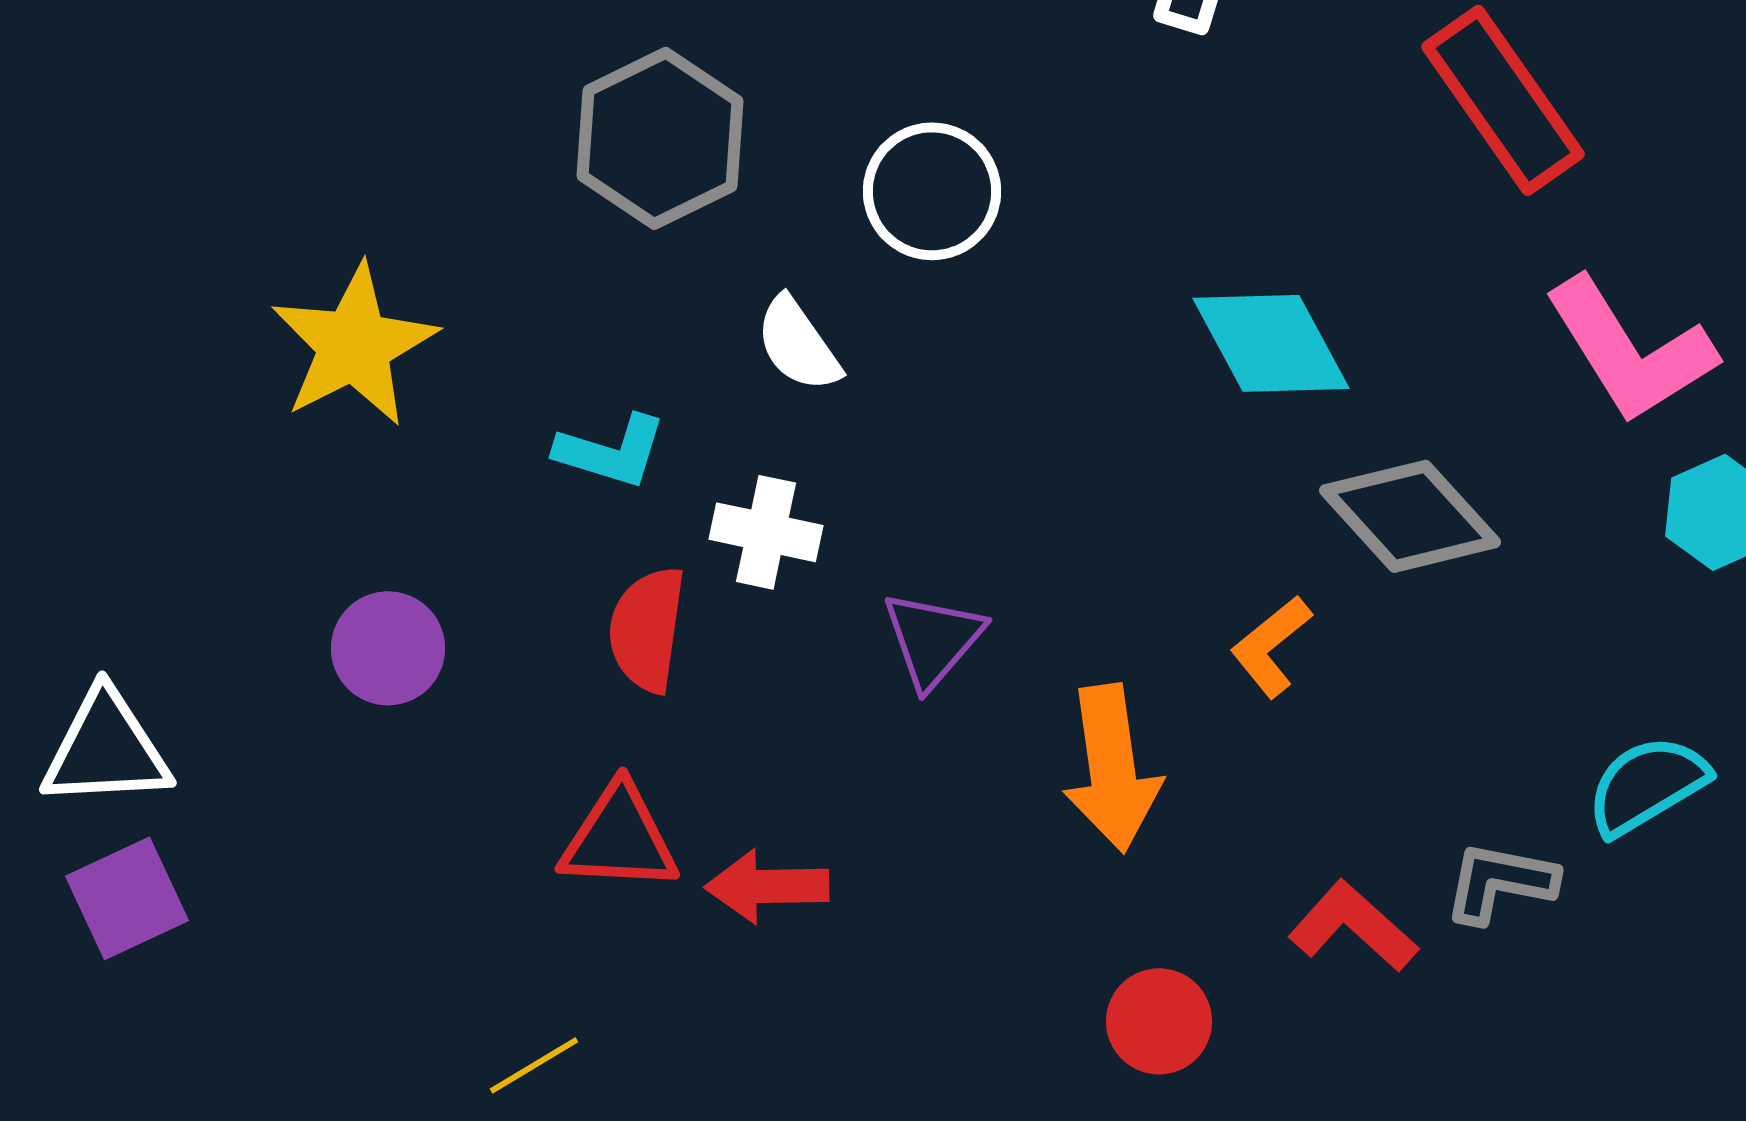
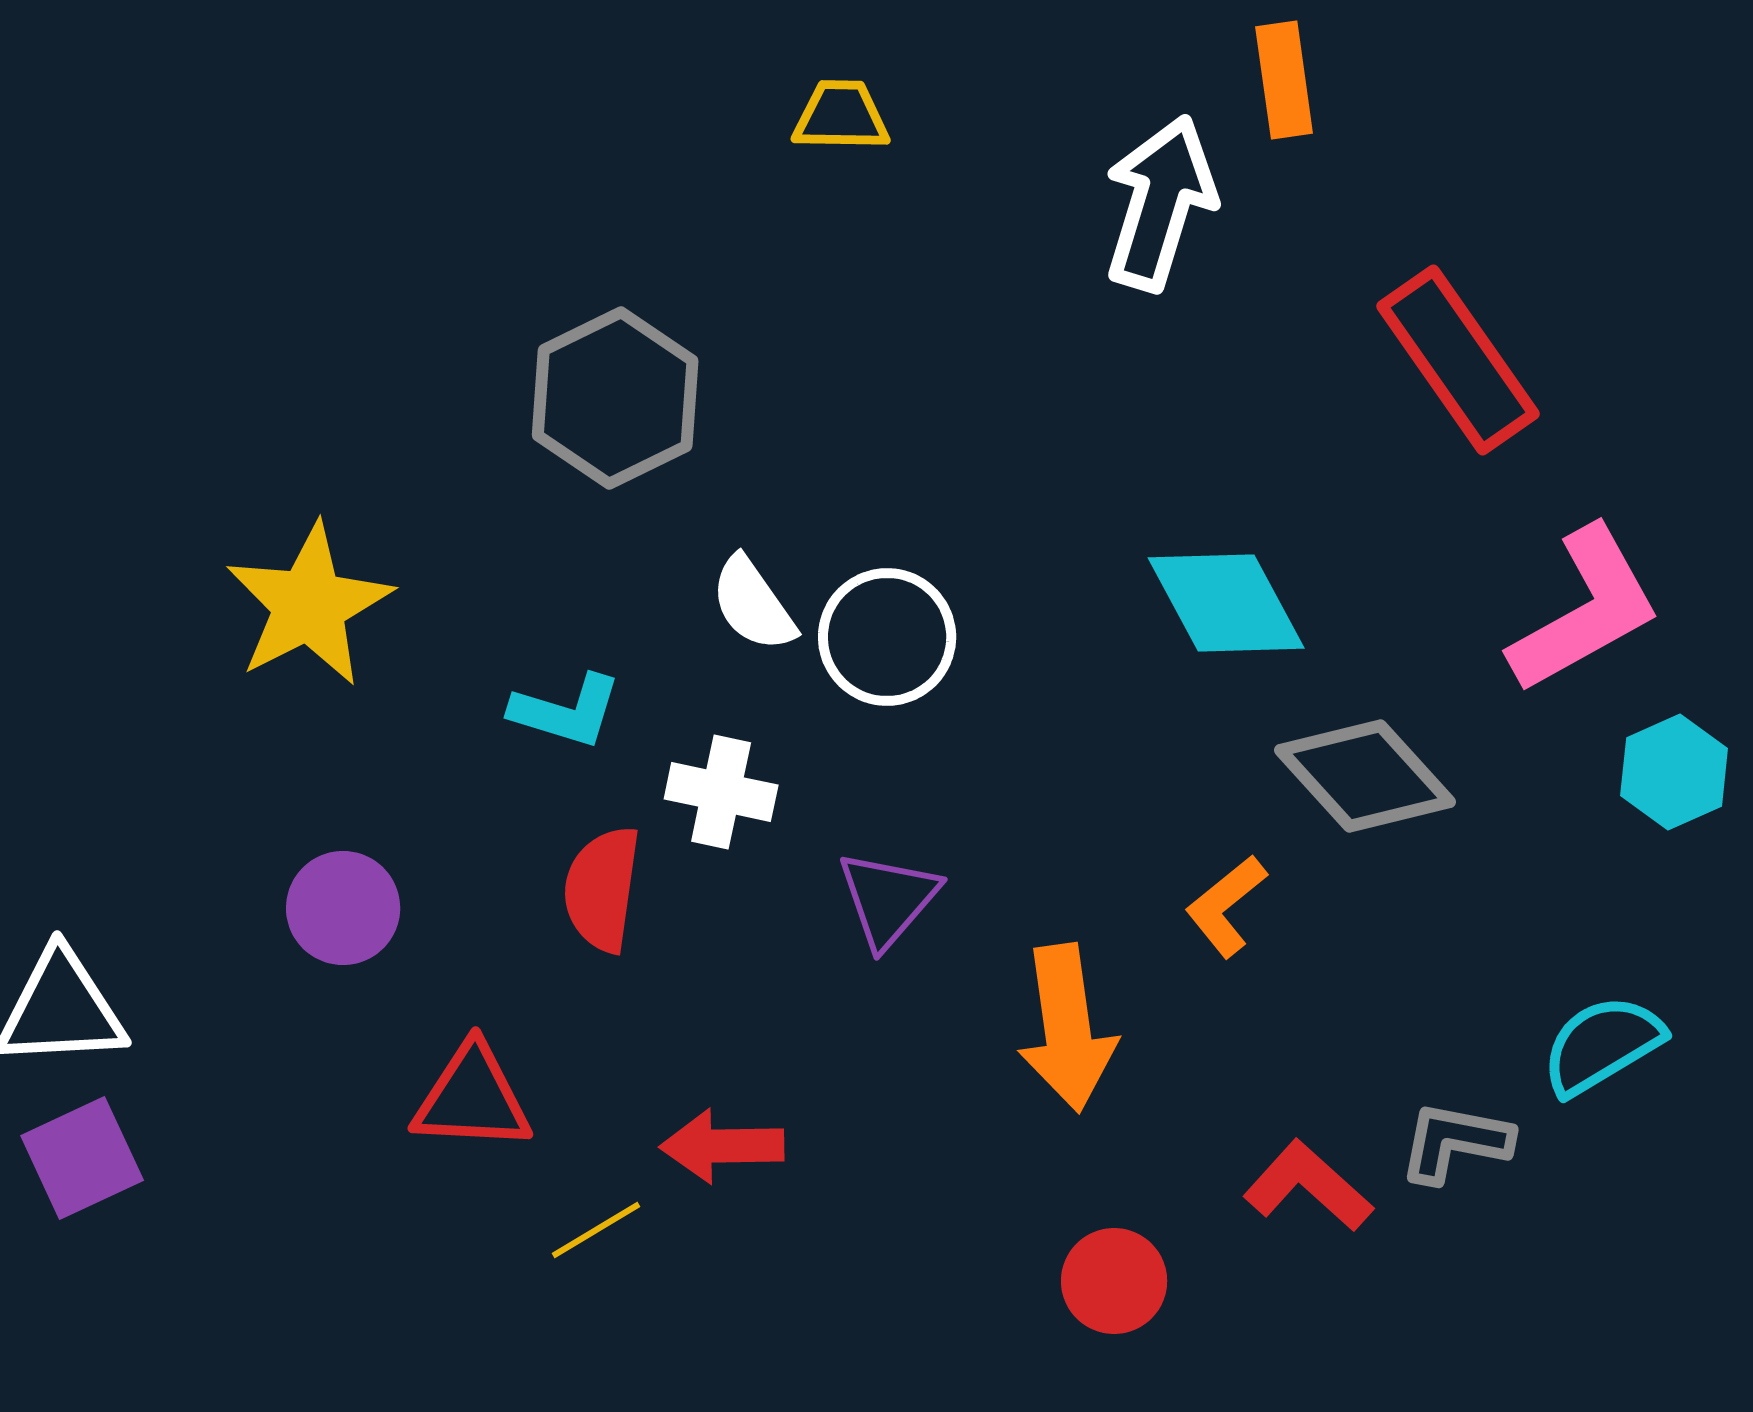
white circle: (932, 191) -> (887, 637), moved
pink L-shape: (1630, 350) -> (1585, 610), turned -87
red triangle: (619, 838) -> (472, 1098), moved
yellow line: (534, 1065) -> (596, 1230), moved

